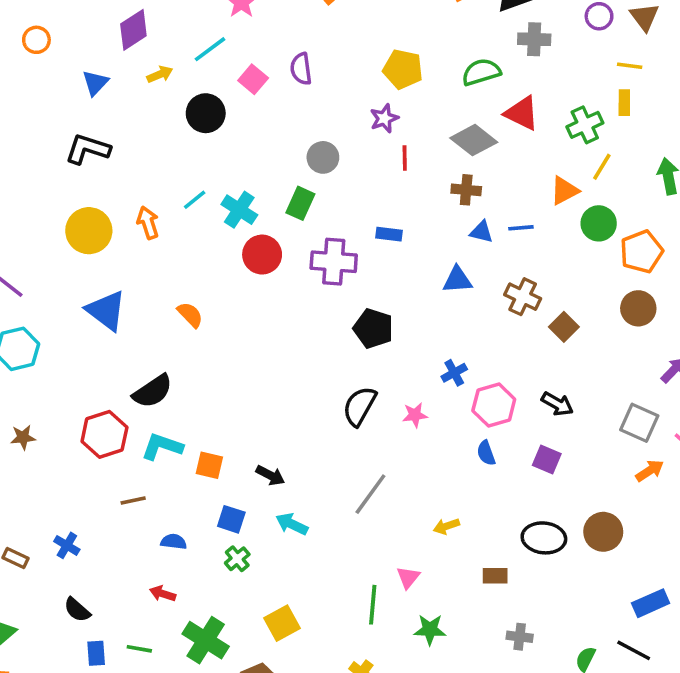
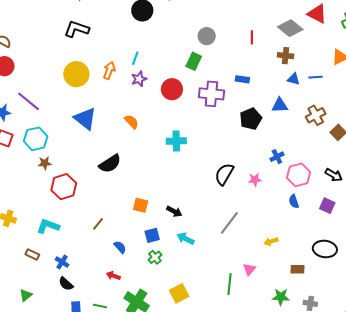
purple star: (384, 118) -> (139, 79), moved
cyan line: (195, 200) -> (135, 58), turned -32
cyan cross: (239, 210) -> (176, 141), moved, turned -36
orange arrow: (148, 223) -> (109, 70), turned 36
brown cross: (523, 297) -> (316, 115), turned 36
black pentagon: (373, 328) -> (251, 119), moved, turned 30
red hexagon: (104, 434) -> (64, 187), moved
brown star: (23, 437) -> (45, 163), moved
cyan L-shape: (162, 447) -> (48, 226), moved
brown line: (133, 500) -> (98, 224), turned -40
blue square: (231, 519) -> (152, 235), turned -35
blue semicircle: (174, 542) -> (120, 247), turned 40
blue cross: (67, 545) -> (62, 262), moved
green star: (430, 630) -> (281, 297), moved

